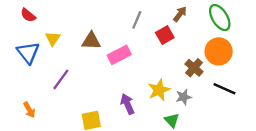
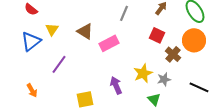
red square: (165, 35) -> (157, 35), moved, turned -35
brown triangle: (91, 41) -> (85, 31), turned 30
blue triangle: (28, 53) -> (31, 41), turned 30
black line: (224, 89) -> (199, 87), moved

